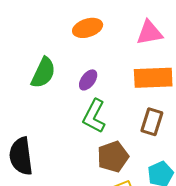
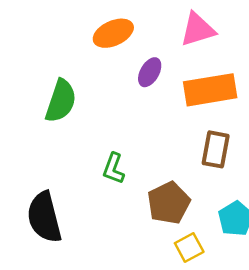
purple ellipse: (88, 80) -> (150, 72), moved
green L-shape: (94, 116) -> (114, 168), moved, size x0.7

